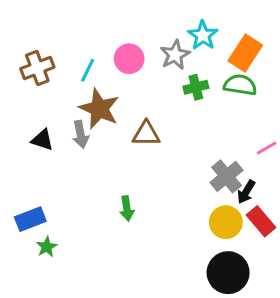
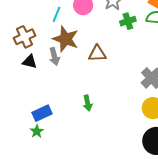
brown cross: (37, 68) -> (24, 37), moved
blue rectangle: (30, 219) -> (42, 113), moved

